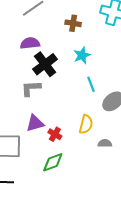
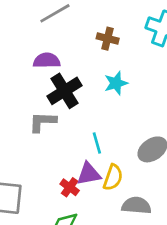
cyan line: (91, 84) -> (97, 143), moved
purple triangle: (35, 123) -> (89, 174), moved
gray semicircle: (105, 143) -> (136, 206), size x1.5

